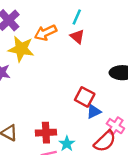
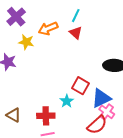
yellow star: (21, 49) -> (26, 42), size x0.7
blue triangle: (94, 112) -> (101, 98), moved, size x1.5
cyan star: (67, 144) -> (67, 101), moved

